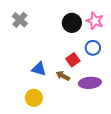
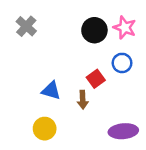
brown arrow: (63, 76) -> (83, 100), turned -120
purple ellipse: (90, 83) -> (123, 131), moved

